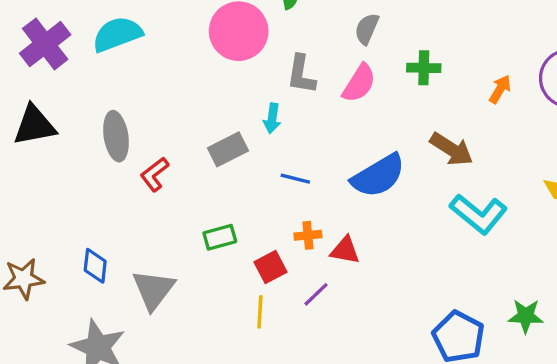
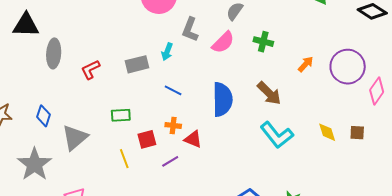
gray ellipse: (116, 136) -> (54, 53), moved
blue semicircle: (378, 176) -> (222, 99), turned -72
yellow line: (260, 312) -> (124, 159), moved, turned -36

